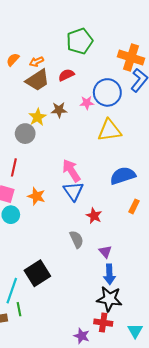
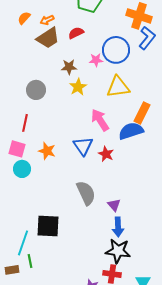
yellow star: (37, 117) -> (78, 87), moved
pink arrow: (71, 171) -> (100, 120), moved
orange rectangle: (134, 206) -> (142, 113), moved, size x1.5
red star: (94, 216) -> (106, 154), moved
gray semicircle: (77, 239) -> (86, 193), size x1.4
black square: (37, 273) -> (48, 226), turned 35

